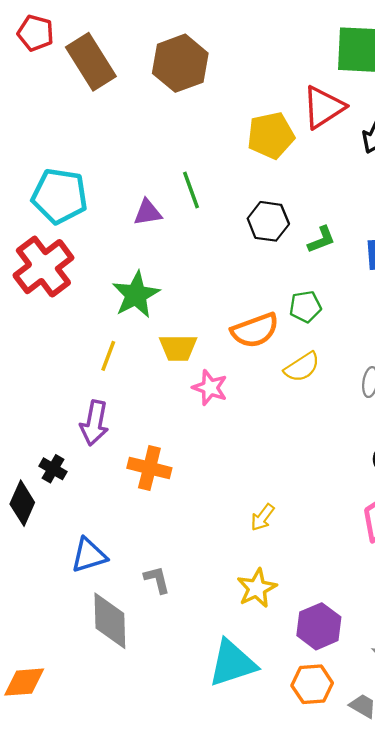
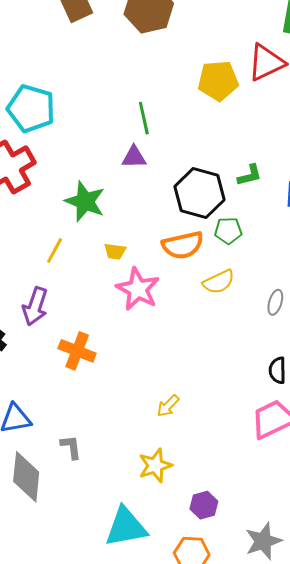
purple triangle: (148, 212) -> (134, 157), moved
black hexagon: (268, 221) -> (199, 193), moved, size x1.4
green star: (136, 295) -> (85, 201), turned -30
yellow trapezoid: (178, 348) -> (115, 251), size x0.7
pink star: (210, 388) -> (138, 289), size x1.4
purple hexagon: (319, 626) -> (204, 505), size x0.7

